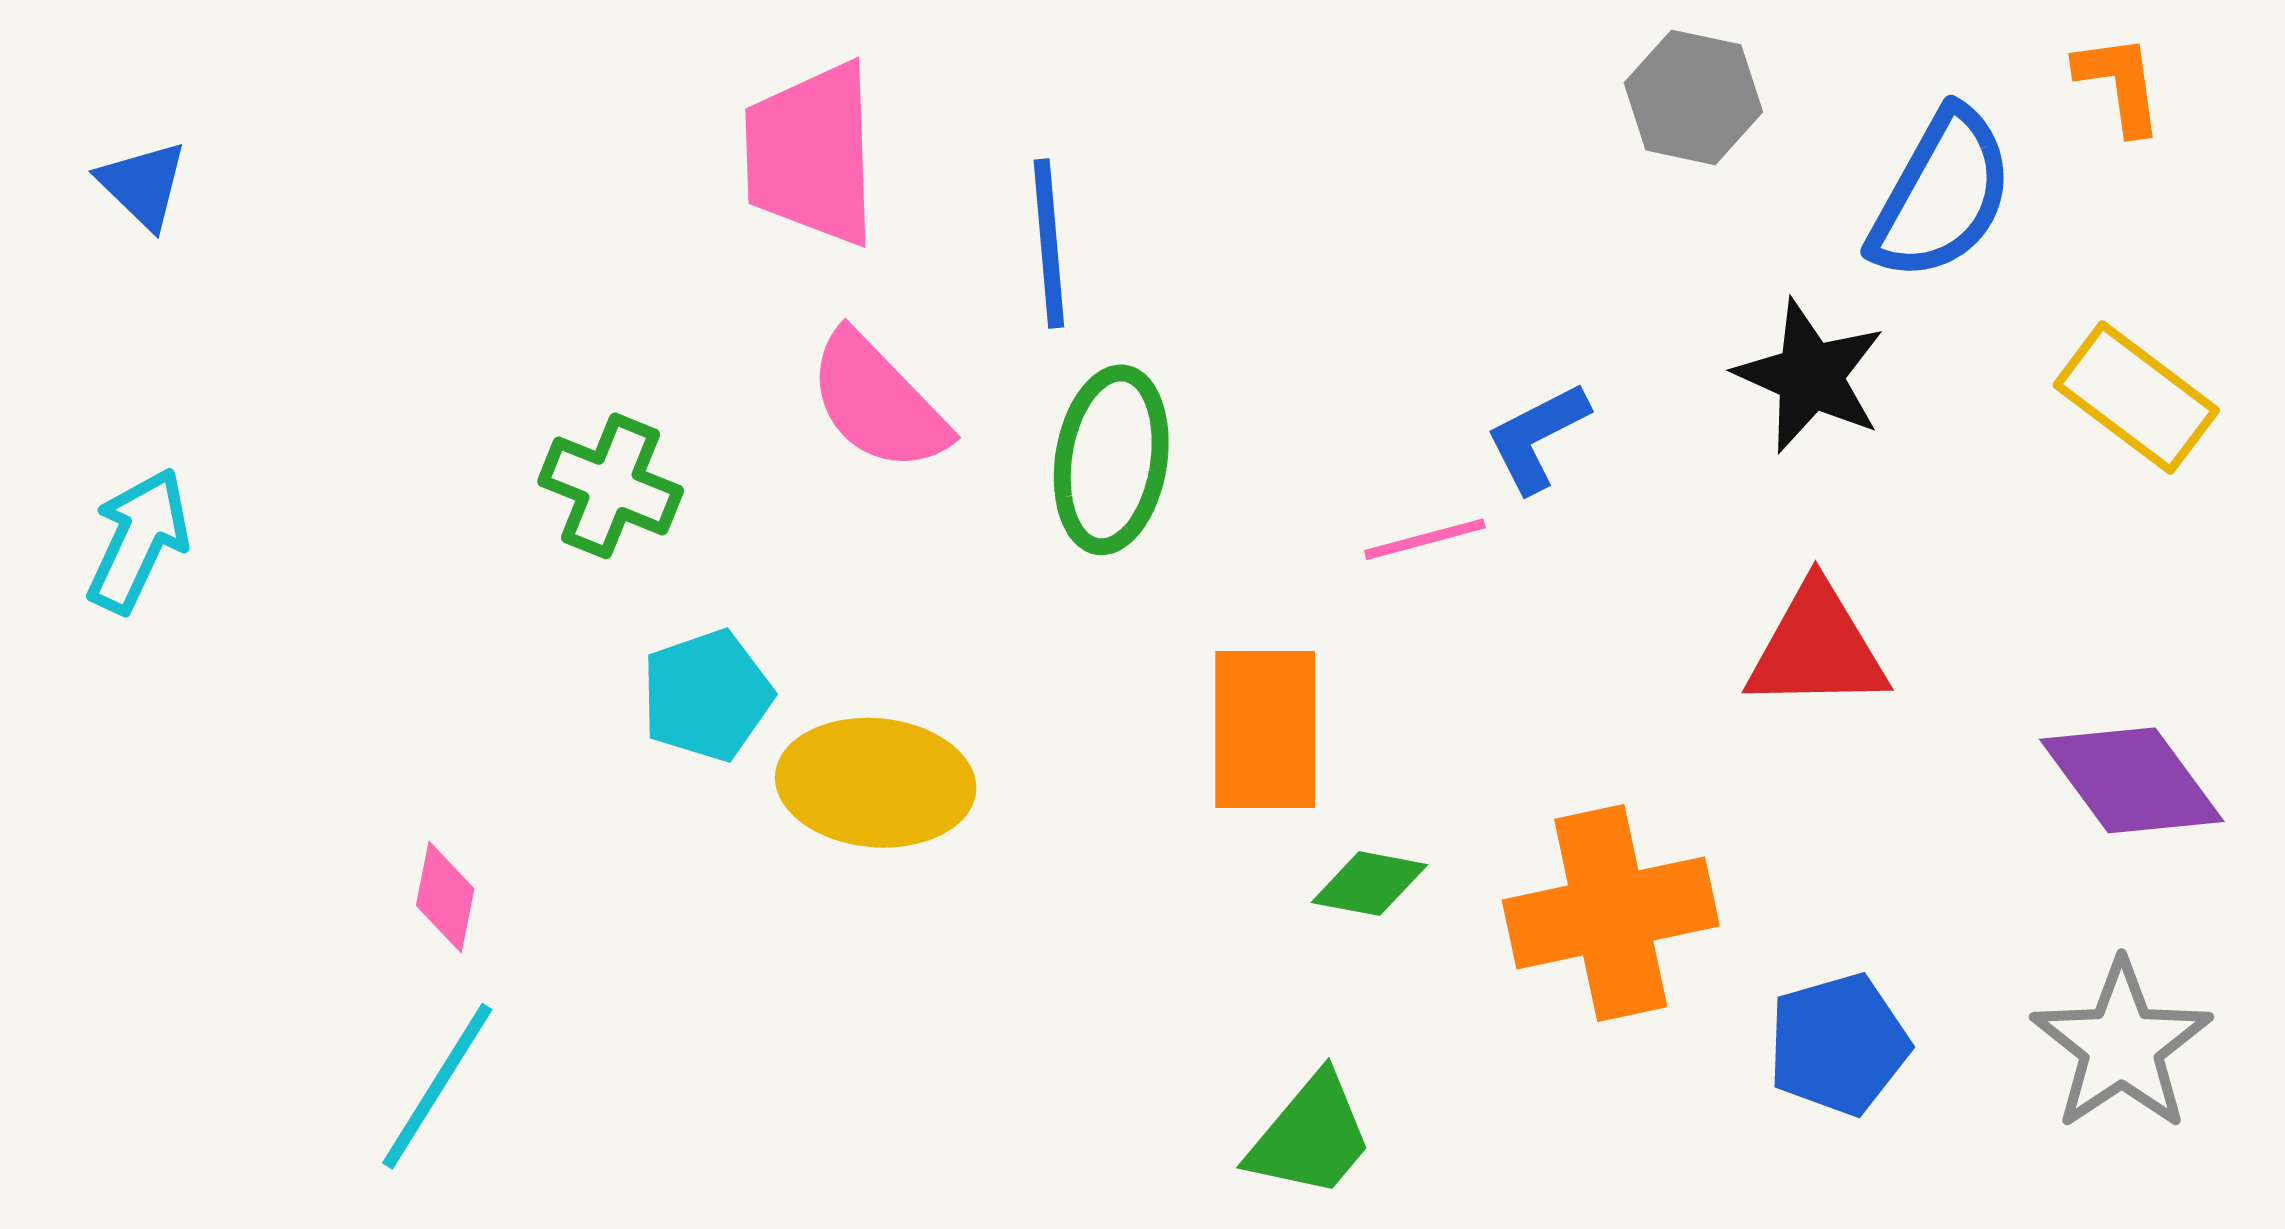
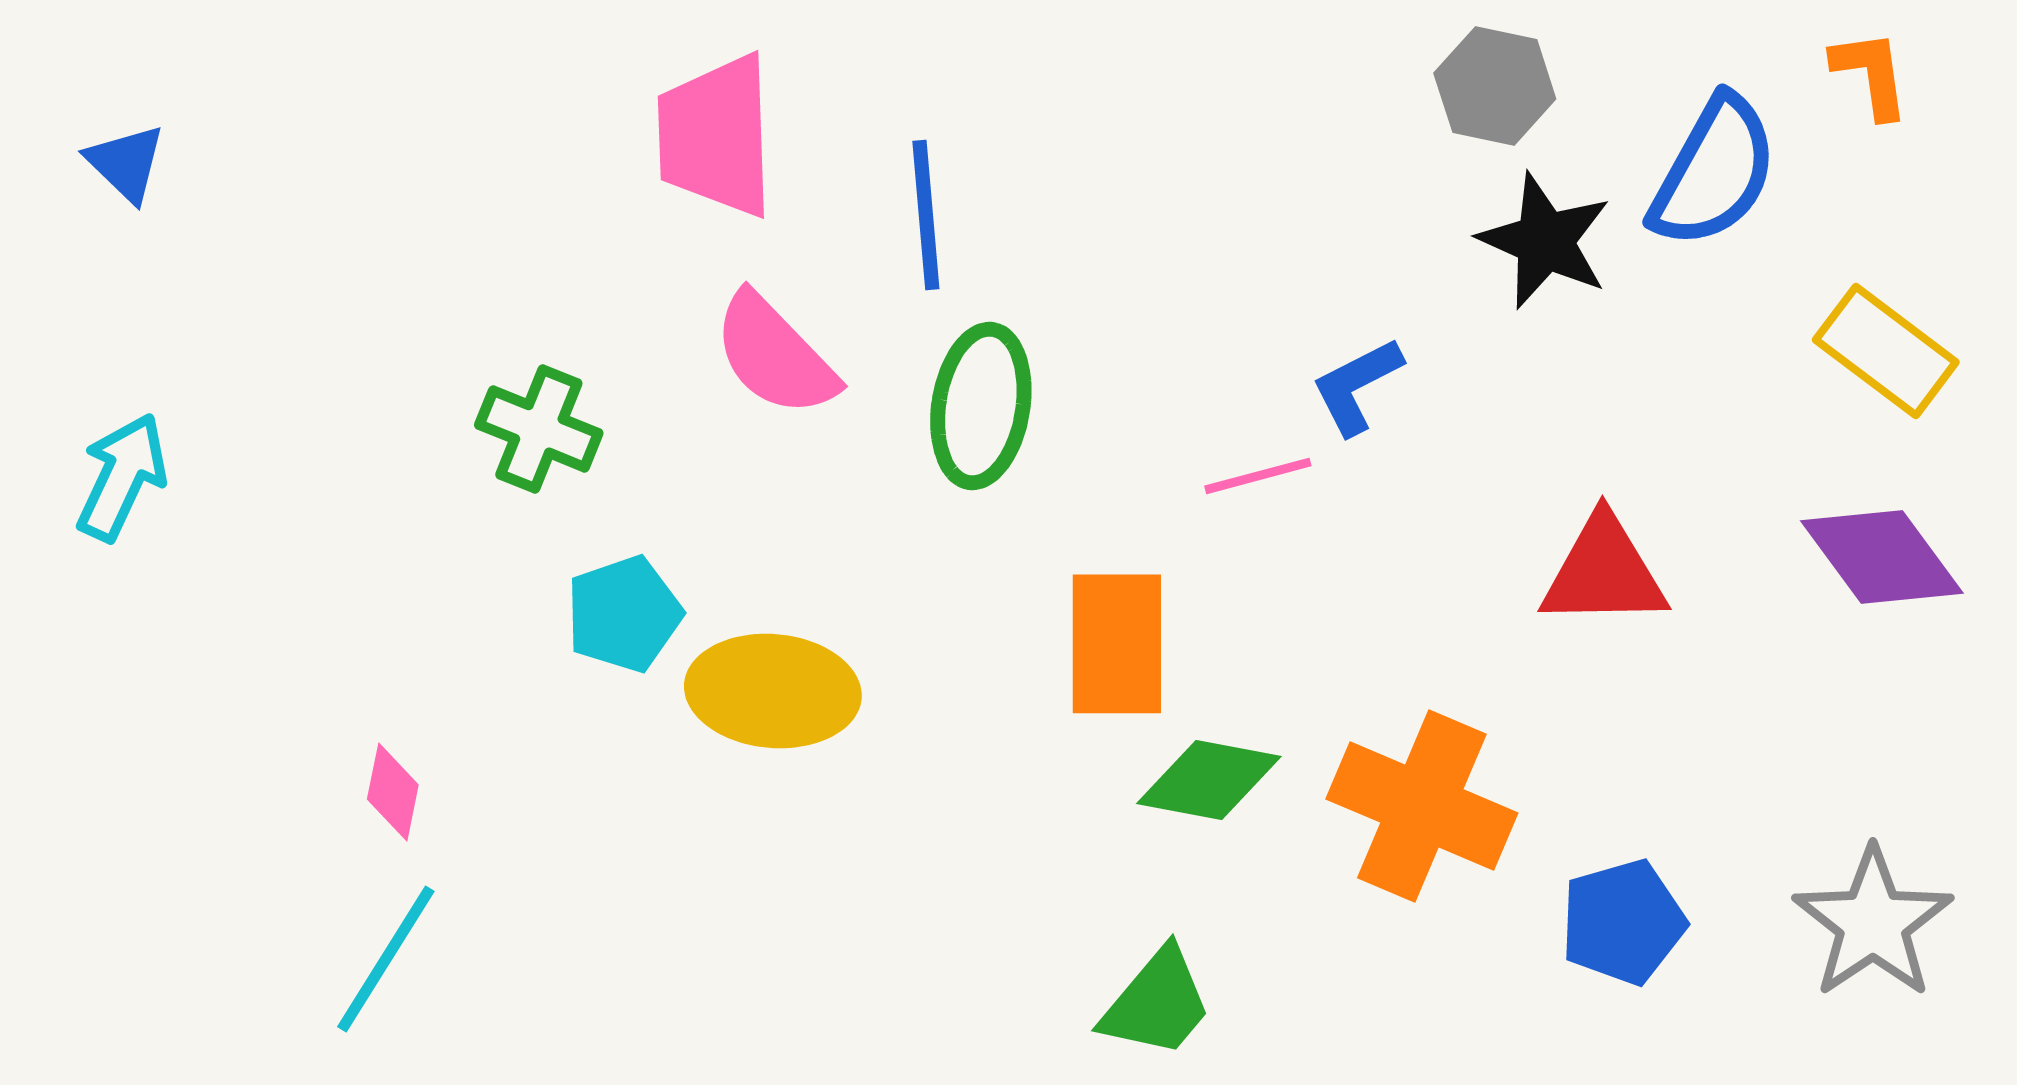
black star: (1810, 376) -> (1545, 241), moved
purple diamond: (2132, 780) -> (1882, 557), moved
green diamond: (1369, 884) -> (1209, 780), size x1.4
orange cross: (1611, 913) -> (1422, 806), turned 35

